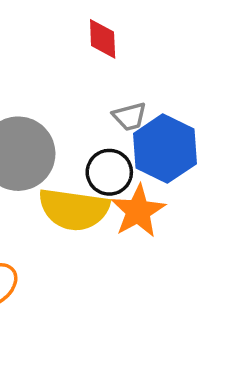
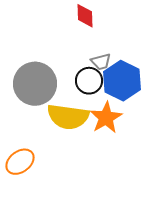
black circle: (109, 172) -> (89, 81), moved

